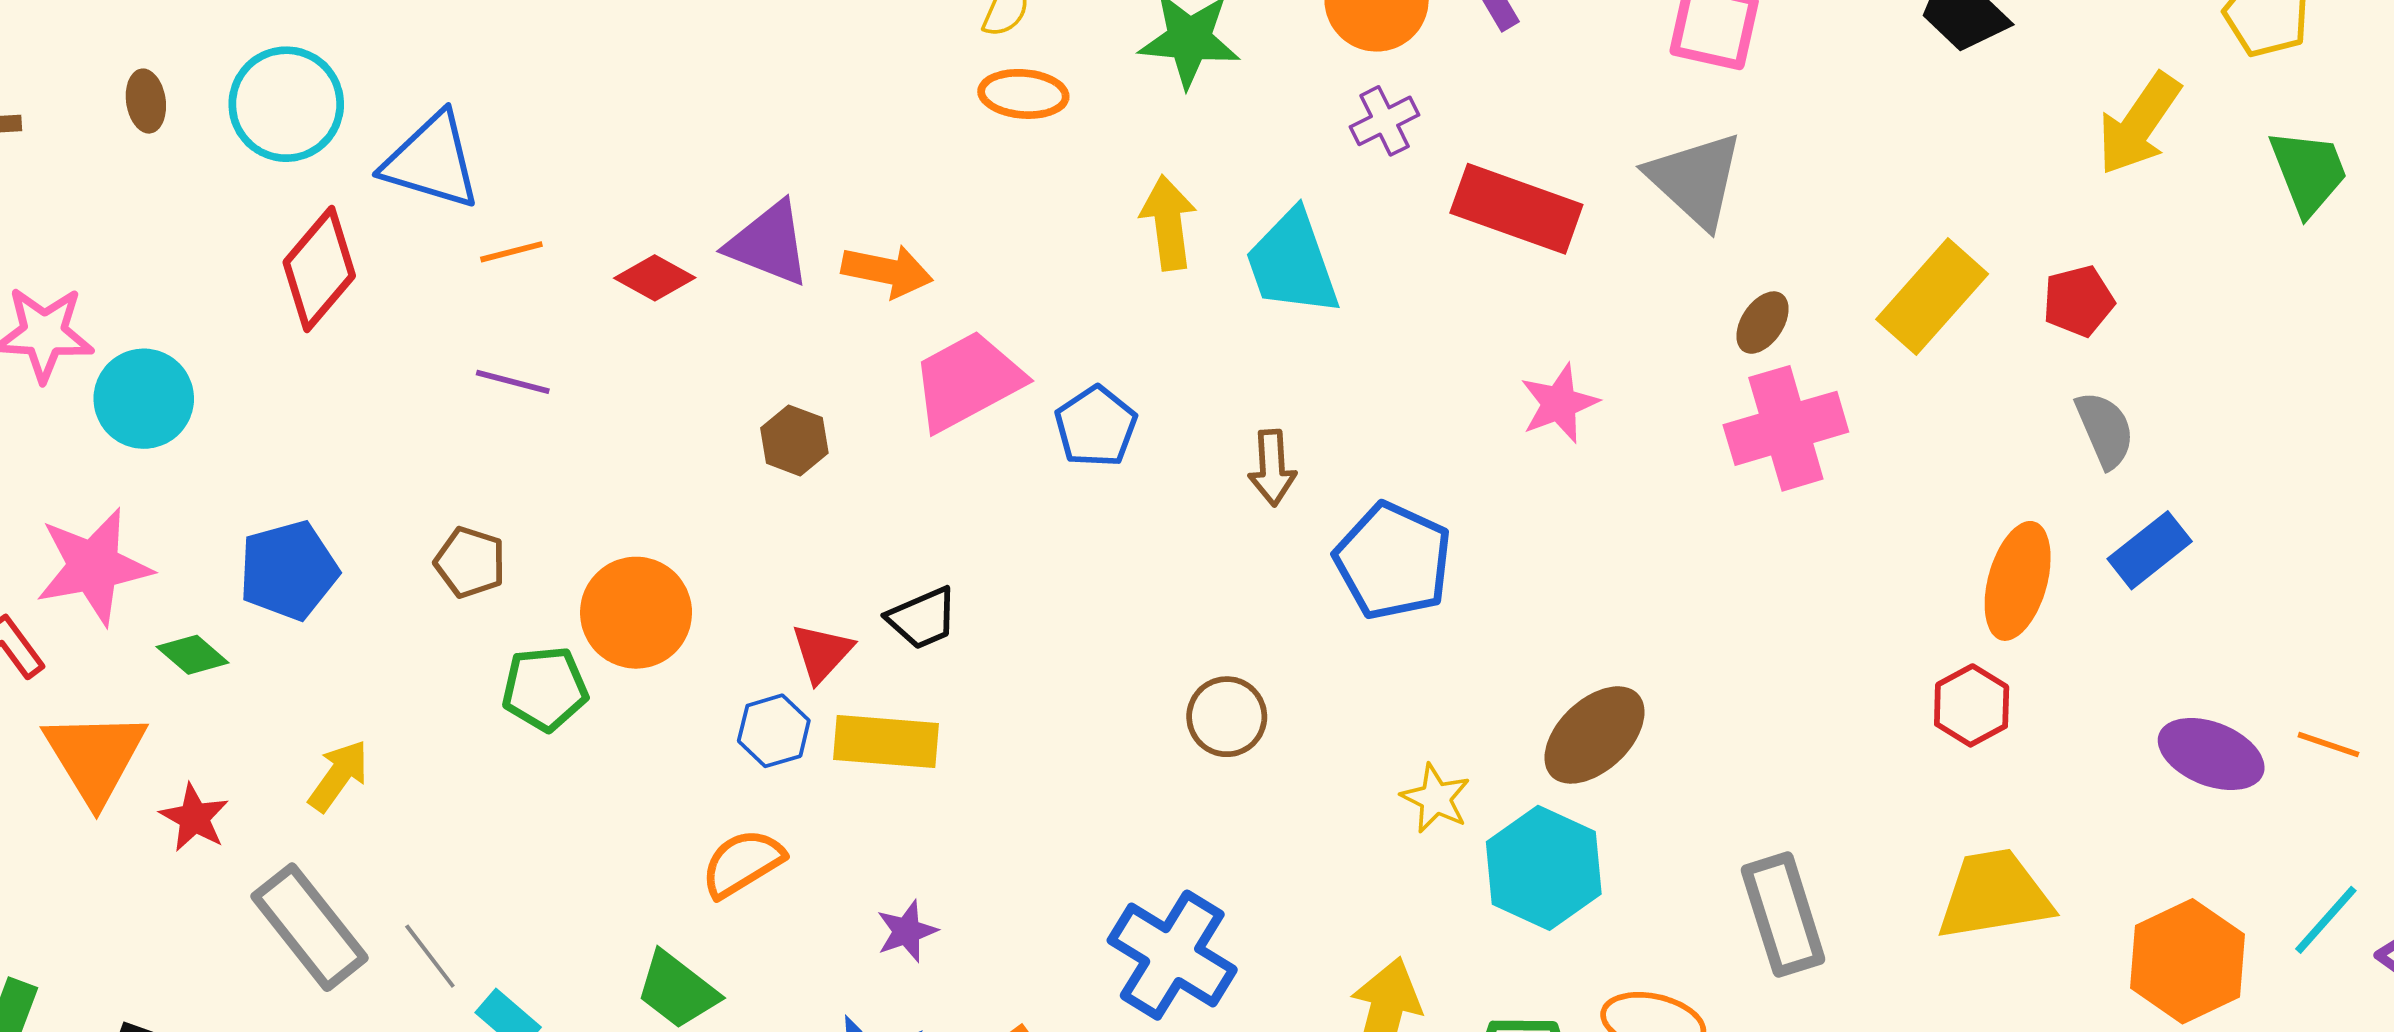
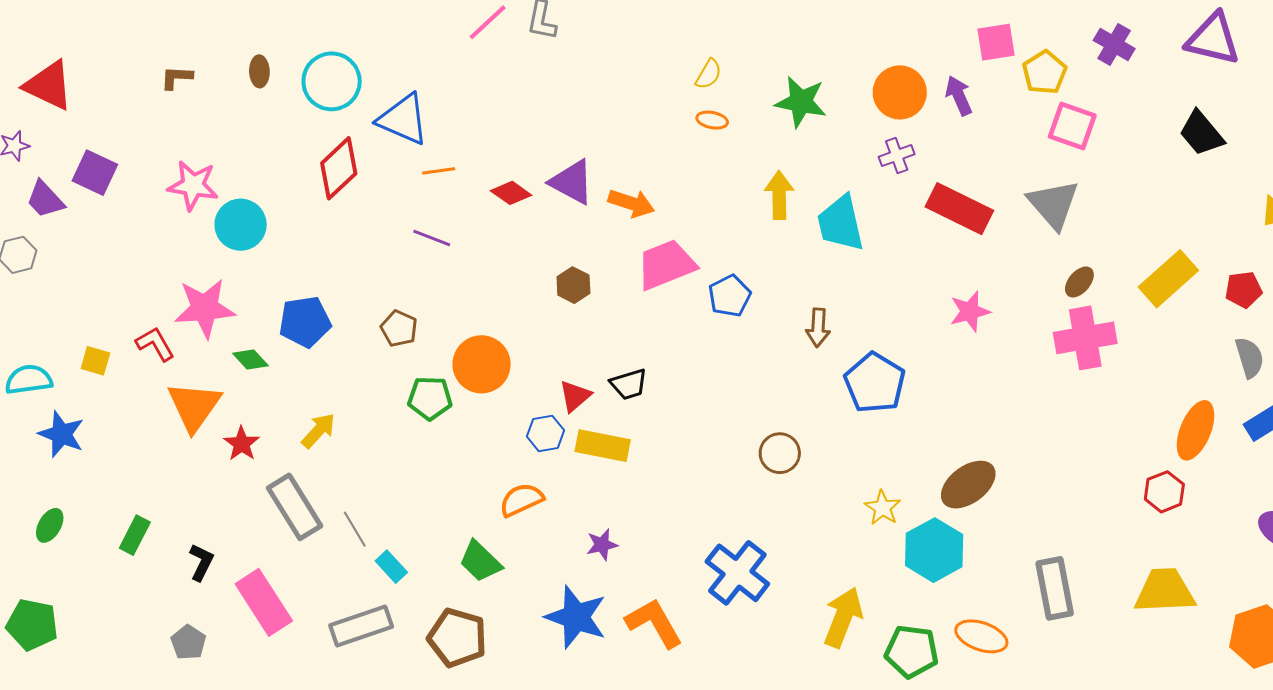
orange ellipse: (1023, 94) -> (712, 120), size x0.7

